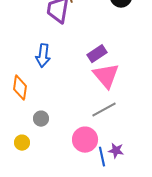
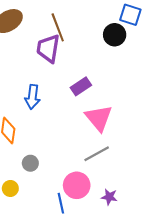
purple rectangle: (97, 54) -> (81, 86), moved
blue line: (102, 157) -> (61, 203), moved

